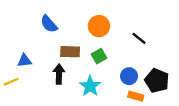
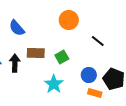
orange circle: (99, 26) -> (69, 20), moved
black arrow: (59, 74) -> (15, 63), moved

